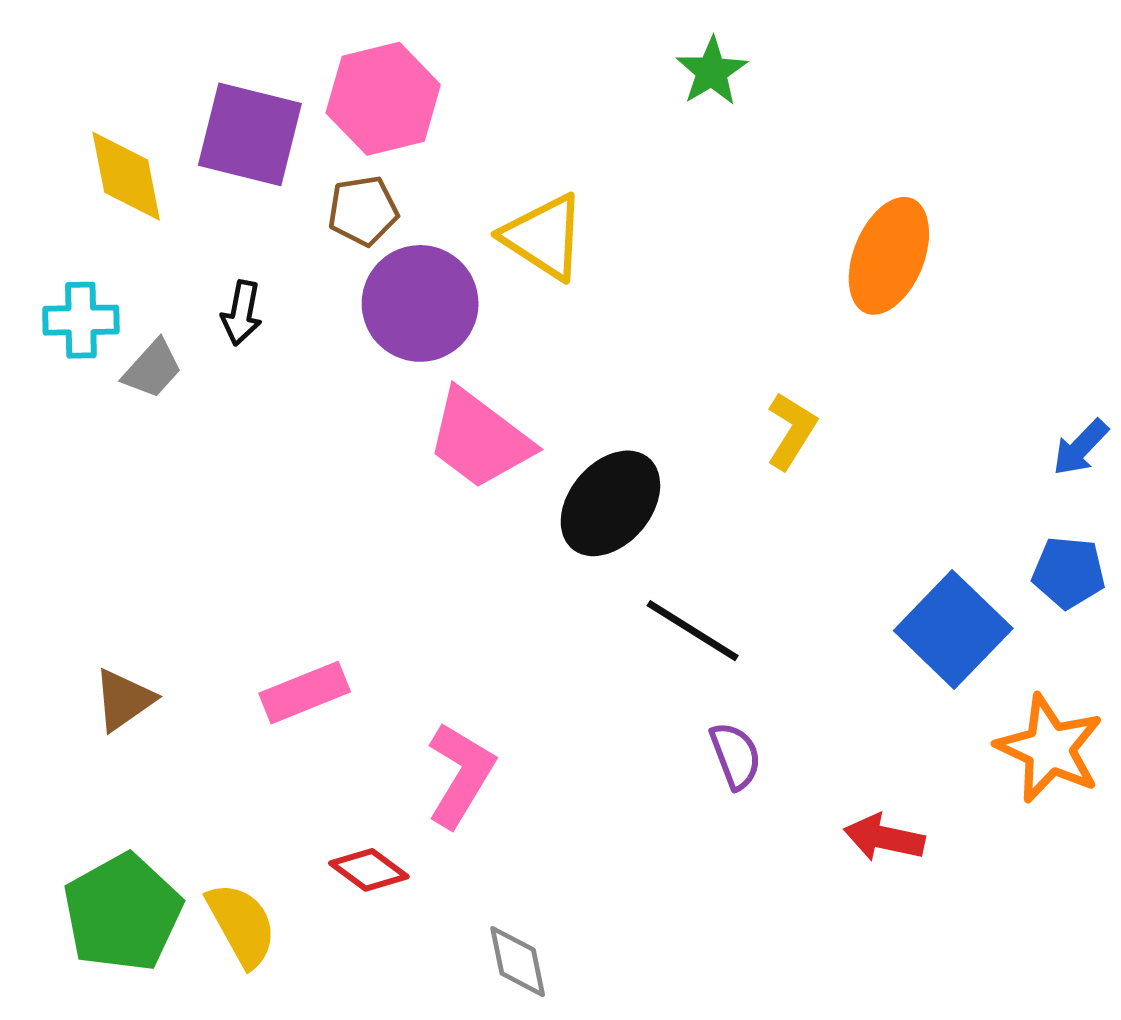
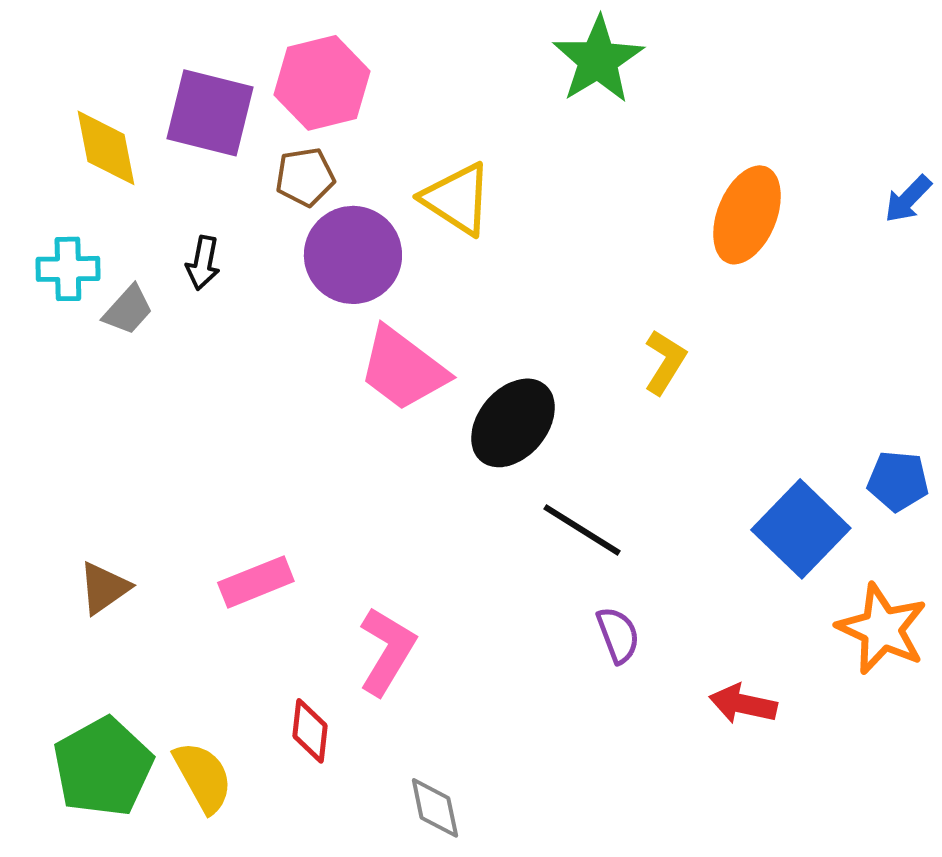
green star: (712, 71) -> (598, 60), size x1.5
blue arrow: (1081, 447) -> (908, 199), moved
red diamond: (369, 870) -> (310, 731), turned 60

